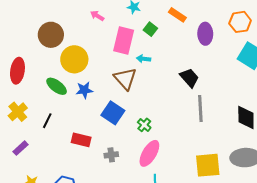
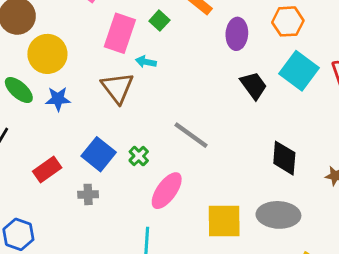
black trapezoid: (189, 78) -> (253, 85), moved
gray line: (200, 109) -> (191, 135), moved, turned -56
blue square: (113, 113) -> (99, 154), moved
red rectangle: (81, 140) -> (47, 169), turned -54
pink ellipse: (149, 153) -> (167, 191), moved

